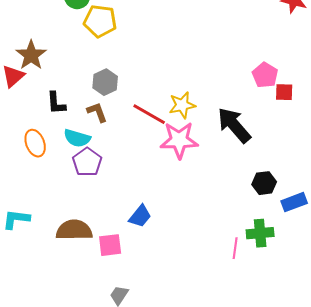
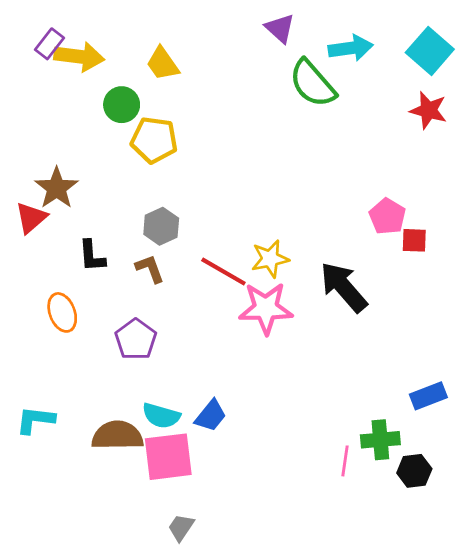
cyan semicircle: (77, 138) -> (161, 416), moved
black hexagon: (264, 183) -> (414, 471), moved
pink square: (110, 245) -> (168, 457), size x1.5

